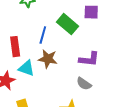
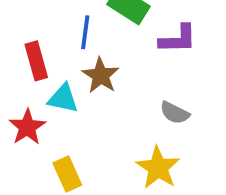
brown star: (48, 59) -> (101, 76), turned 30
purple L-shape: (89, 59) -> (178, 39), moved

